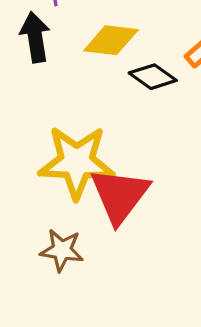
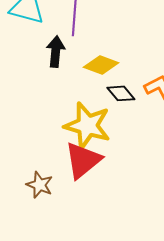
yellow star: (77, 162) -> (87, 126), moved

